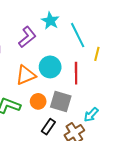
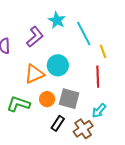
yellow line: (97, 54) -> (103, 51), turned -32
red line: (76, 73) -> (98, 77), moved

